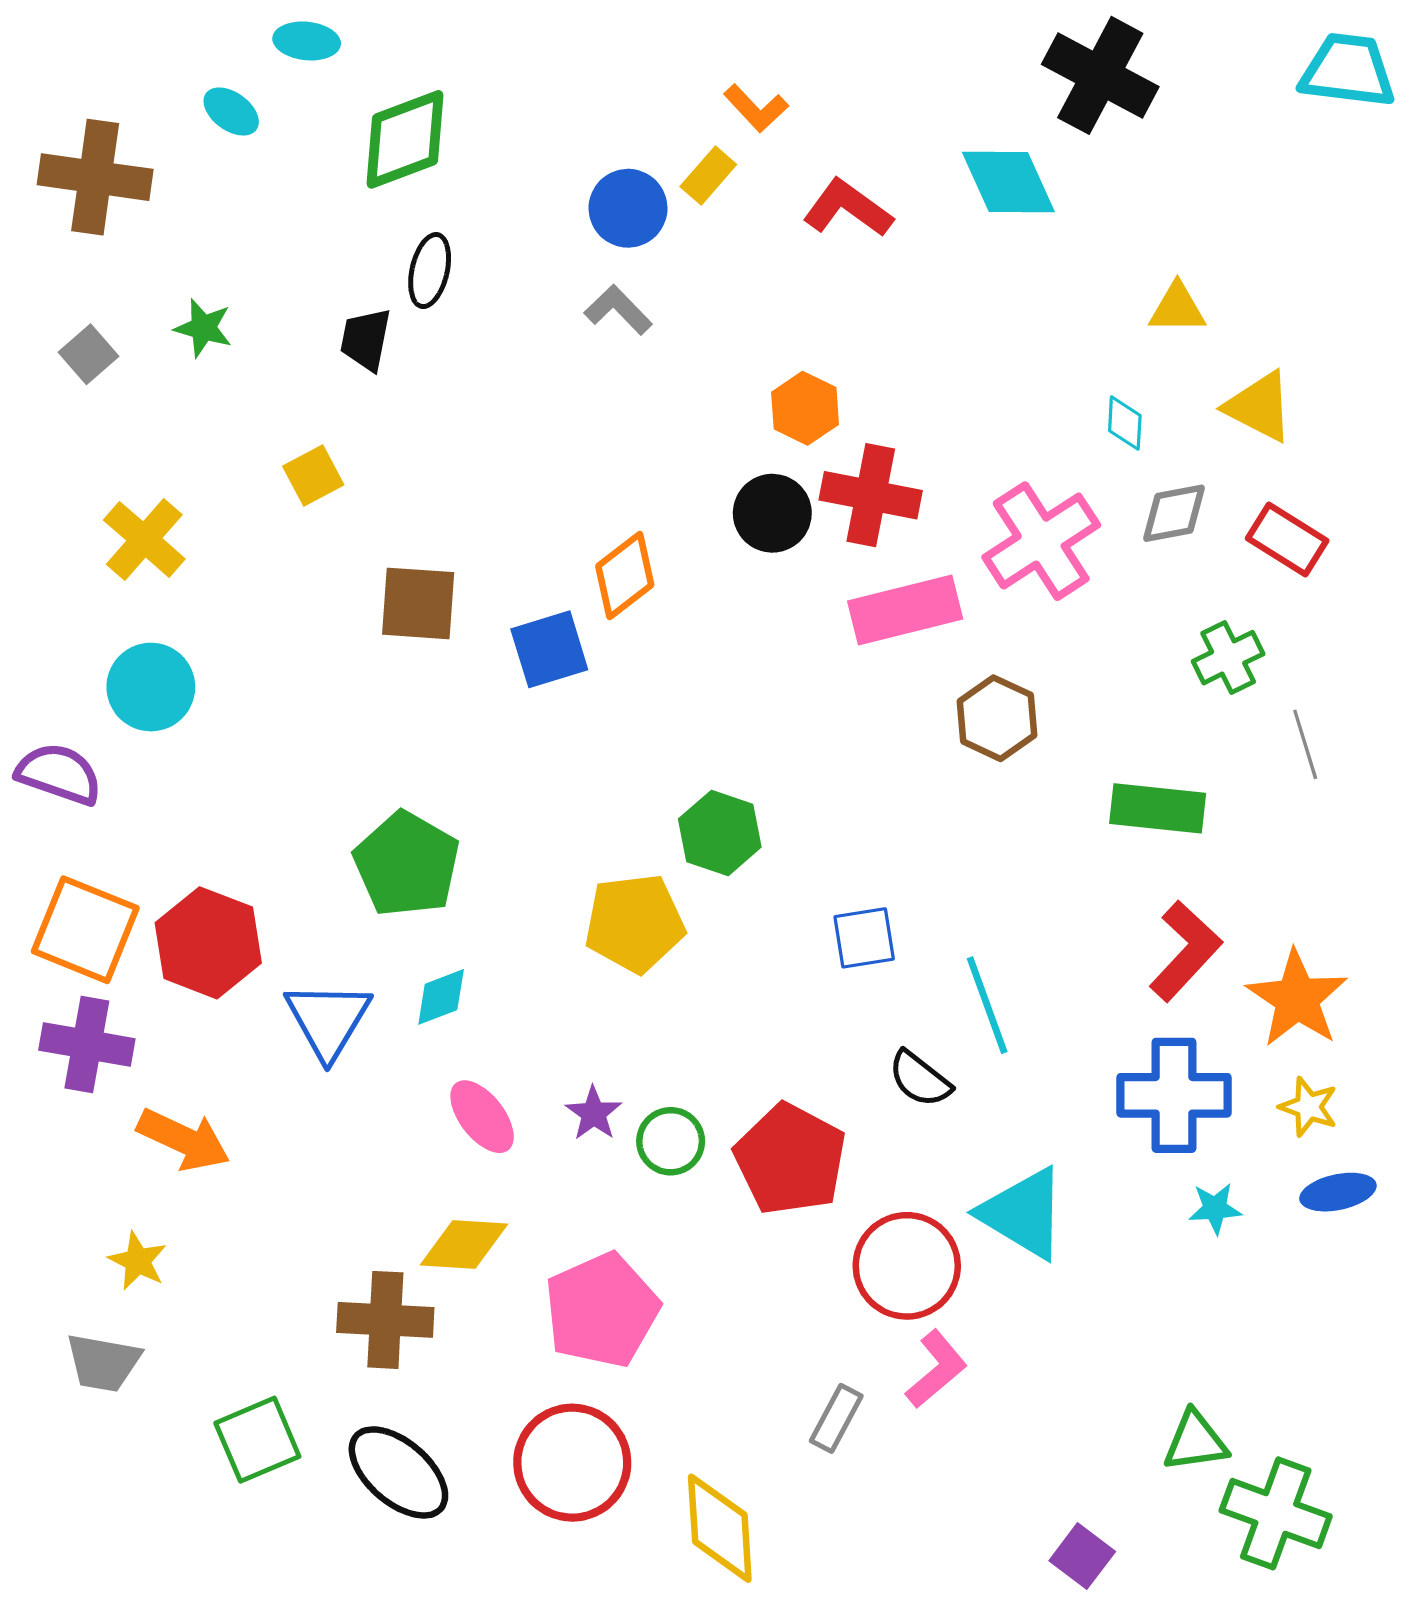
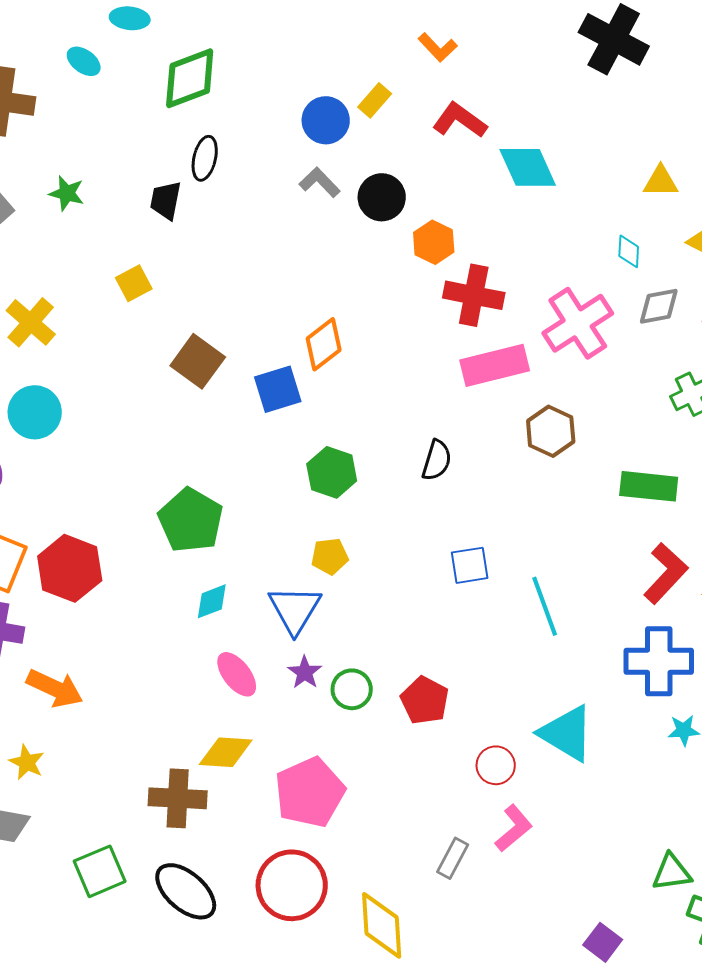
orange L-shape: (756, 108) -> (438, 47), moved
cyan diamond: (1008, 182) -> (528, 167), moved
black circle: (772, 513) -> (382, 197), moved
brown square: (418, 603) -> (198, 361), turned 32
green hexagon: (720, 833) -> (332, 472), moved
yellow pentagon: (635, 923) -> (330, 556), size x0.6
blue triangle: (328, 1020) -> (295, 609), moved
black semicircle: (920, 1079) -> (437, 460), moved, turned -111
red pentagon: (790, 1159) -> (425, 700), size x0.7
red circle: (907, 1266) -> (496, 765), size x0.6

